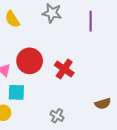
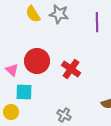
yellow semicircle: (12, 19) -> (33, 14), moved

